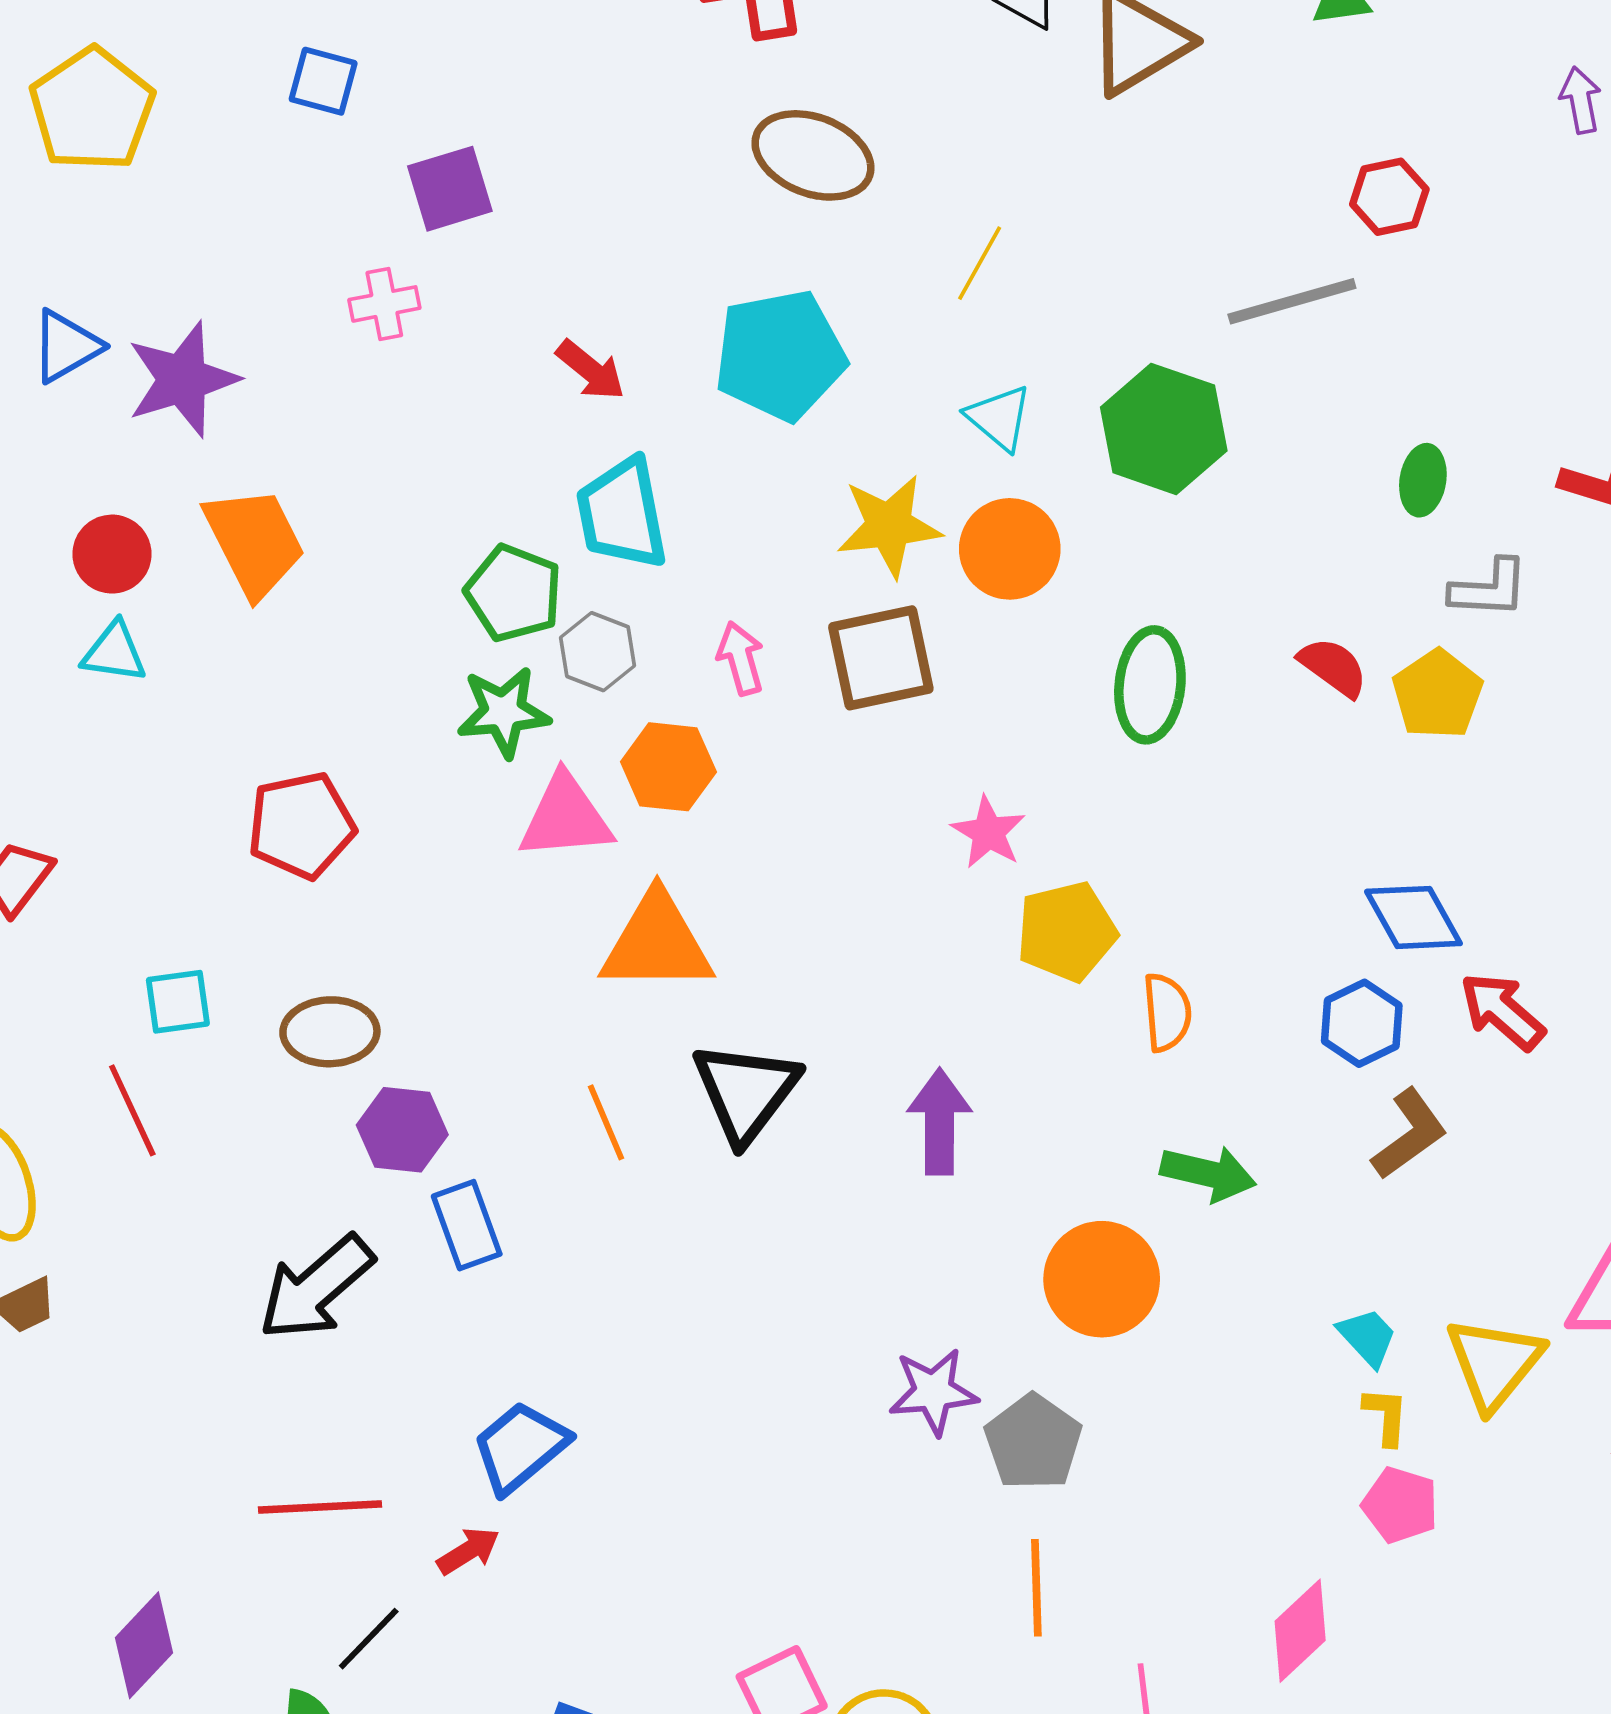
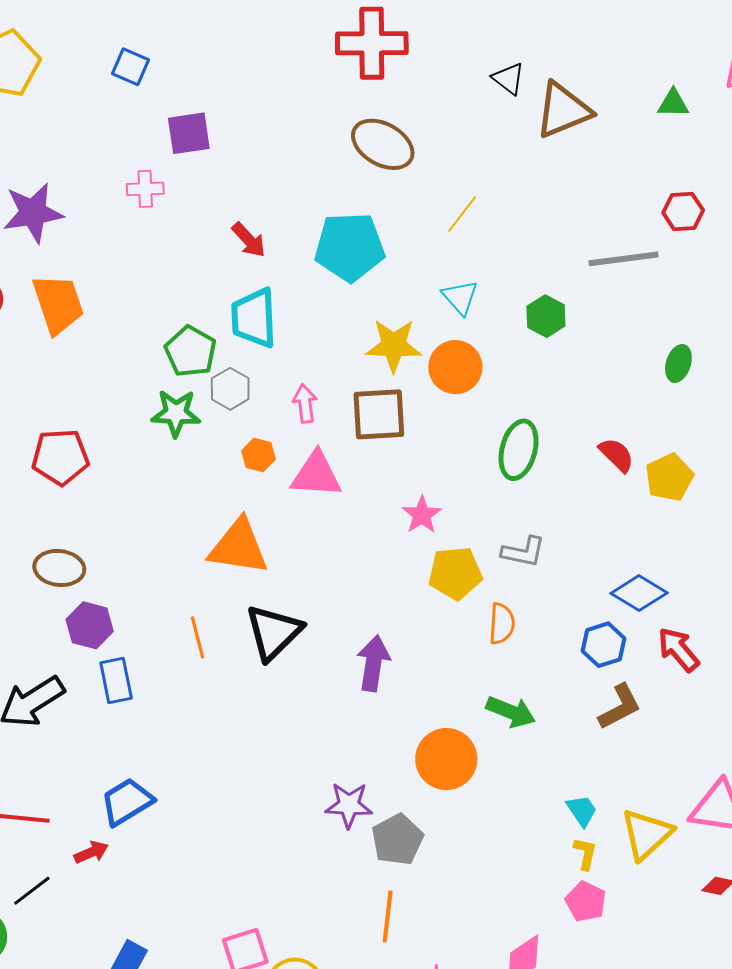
green hexagon: (1164, 429) -> (546, 316), size x0.6
gray L-shape: (1489, 589) -> (523, 552), moved
orange hexagon: (668, 767) -> (258, 455), size x0.7
pink triangle: (566, 817) -> (316, 475), moved
blue diamond: (1413, 917) -> (639, 593), turned -38

